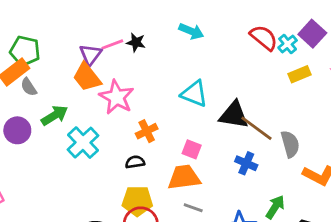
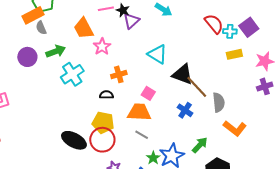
cyan cross: (288, 44) -> (230, 31), turned 32
purple triangle: (90, 55) -> (131, 21), moved
pink star: (117, 97) -> (102, 47), size x0.7

